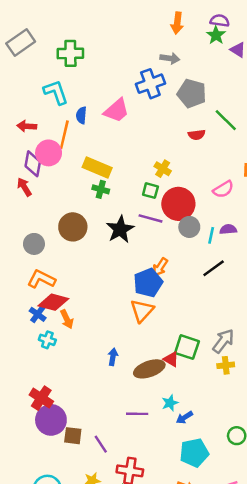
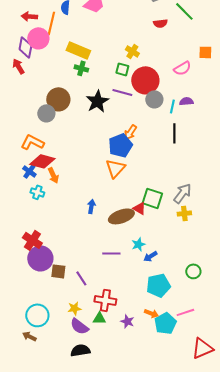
red arrow: (27, 126) -> (29, 16), moved
gray circle: (34, 244) -> (46, 113), moved
black line: (214, 268) -> (174, 133), turned -54

